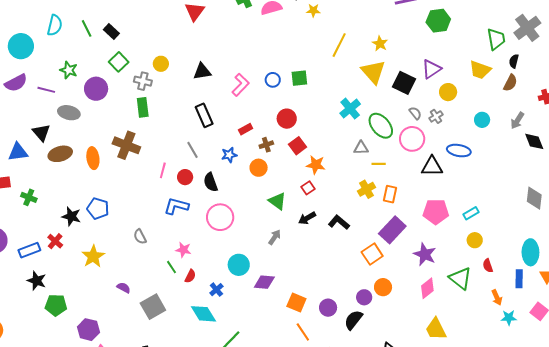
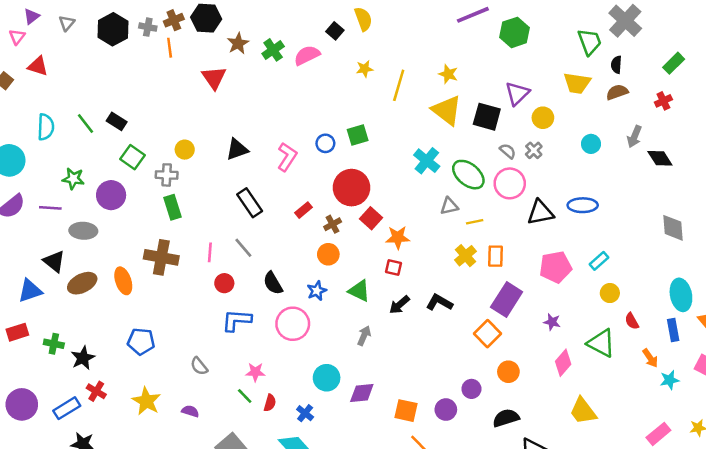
yellow star: (313, 10) -> (365, 69), moved
brown semicircle: (510, 83) -> (617, 92), turned -126
red circle: (287, 119) -> (351, 188), size x1.5
blue ellipse: (459, 151) -> (583, 205), moved
blue star: (229, 155) -> (317, 291), moved
pink line: (163, 170) -> (210, 252), moved
red circle: (185, 177) -> (224, 283), moved
red square: (308, 188) -> (393, 268), turned -32
black star: (71, 216) -> (83, 358), moved, turned -30
purple star: (425, 254) -> (552, 322), size x0.6
purple semicircle: (124, 288) -> (190, 411), moved
purple circle: (364, 297) -> (471, 389), moved
black semicircle: (353, 320) -> (506, 418), moved, turned 45

